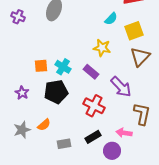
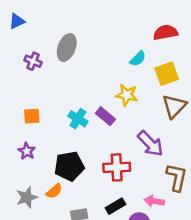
purple cross: (18, 17) -> (33, 61), moved
orange square: (41, 66) -> (32, 116), moved
purple rectangle: (91, 72) -> (105, 116), moved
black pentagon: (56, 92) -> (69, 166), moved
red cross: (94, 106) -> (117, 167), turned -30

